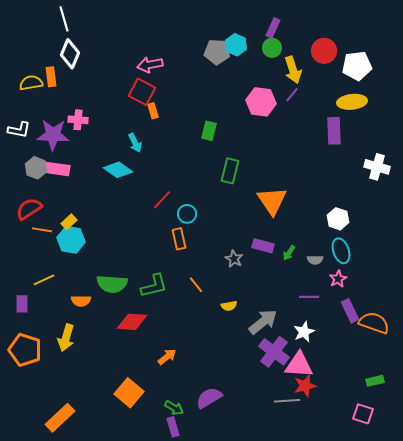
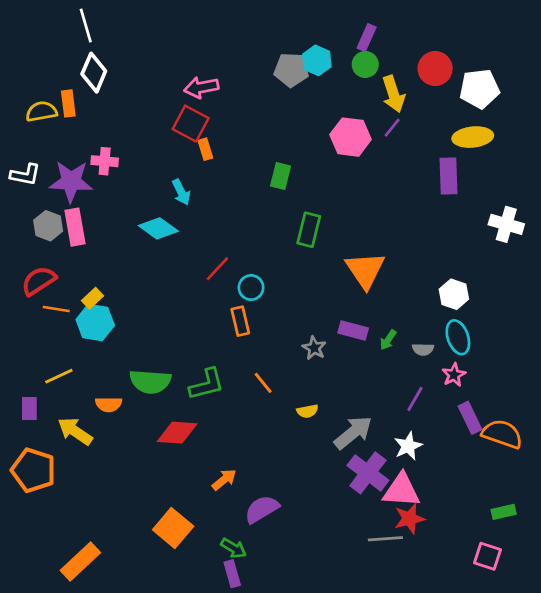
pink rectangle: (56, 169) -> (75, 227), turned 72
purple line: (309, 297) -> (415, 399), turned -60
yellow arrow: (66, 338) -> (75, 431), moved, turned 108
purple semicircle: (209, 398) -> (262, 509), moved

